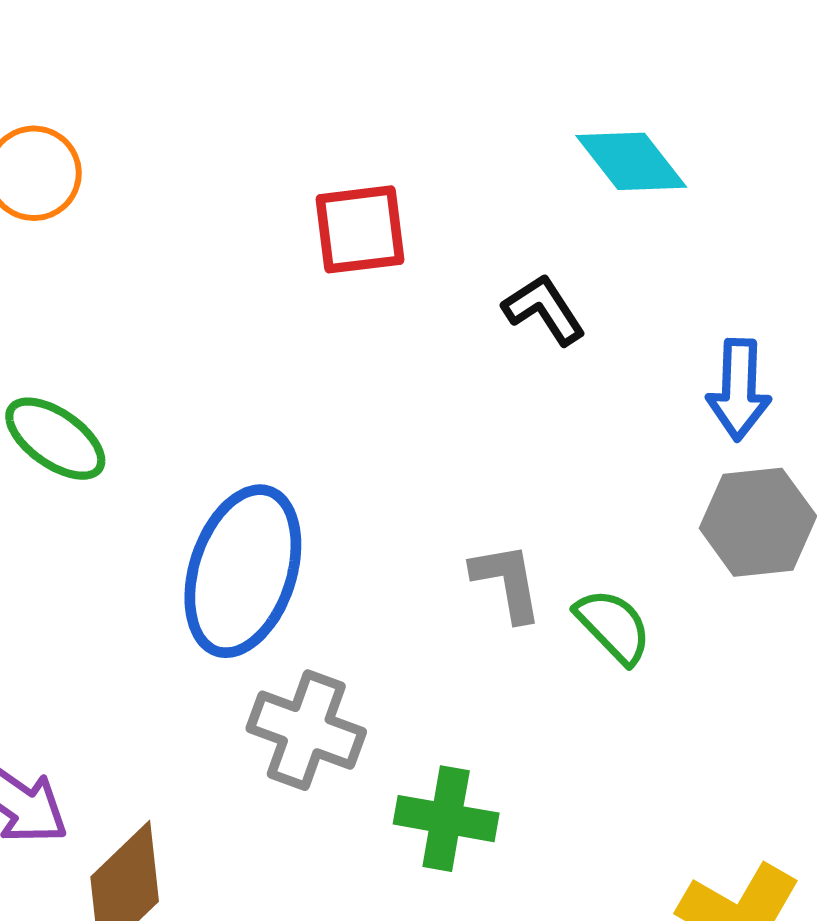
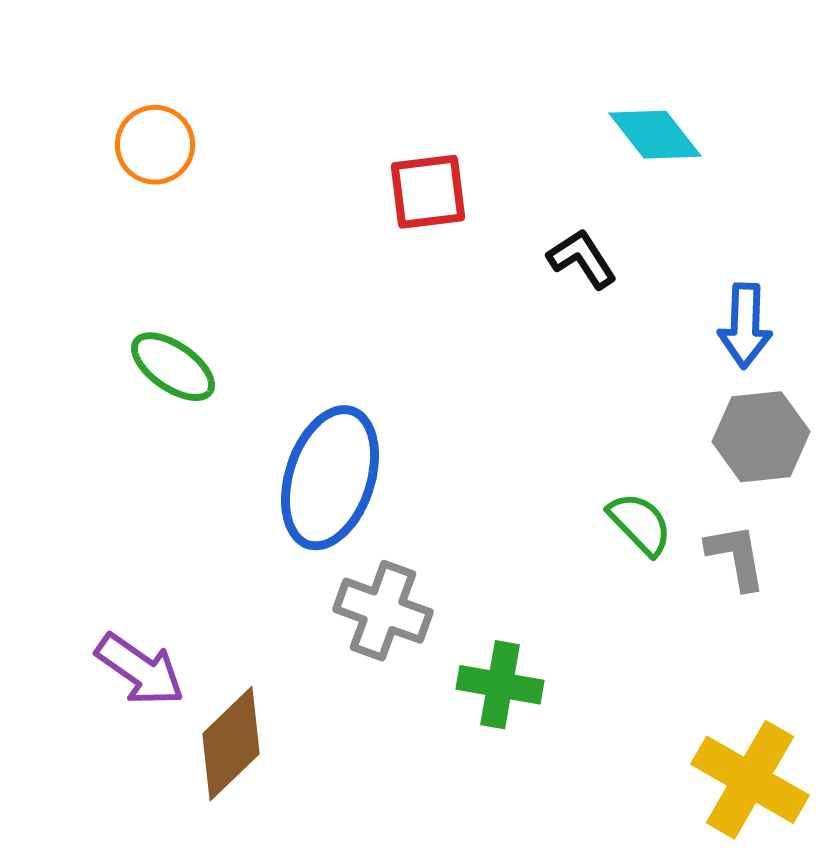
gray L-shape: (507, 582) -> (736, 557), moved

